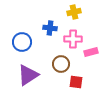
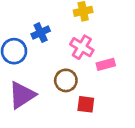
blue cross: (50, 28) -> (41, 33), moved, turned -32
pink cross: (73, 39) -> (82, 47), turned 30

